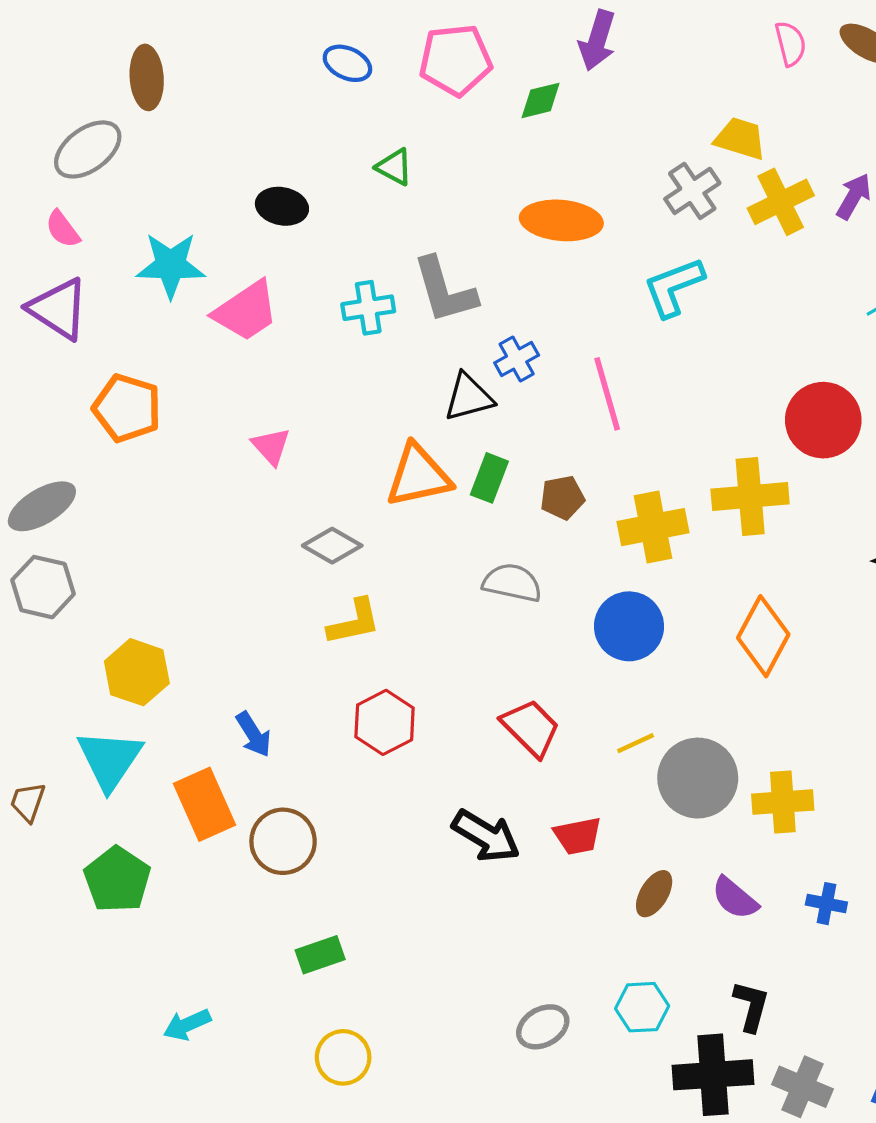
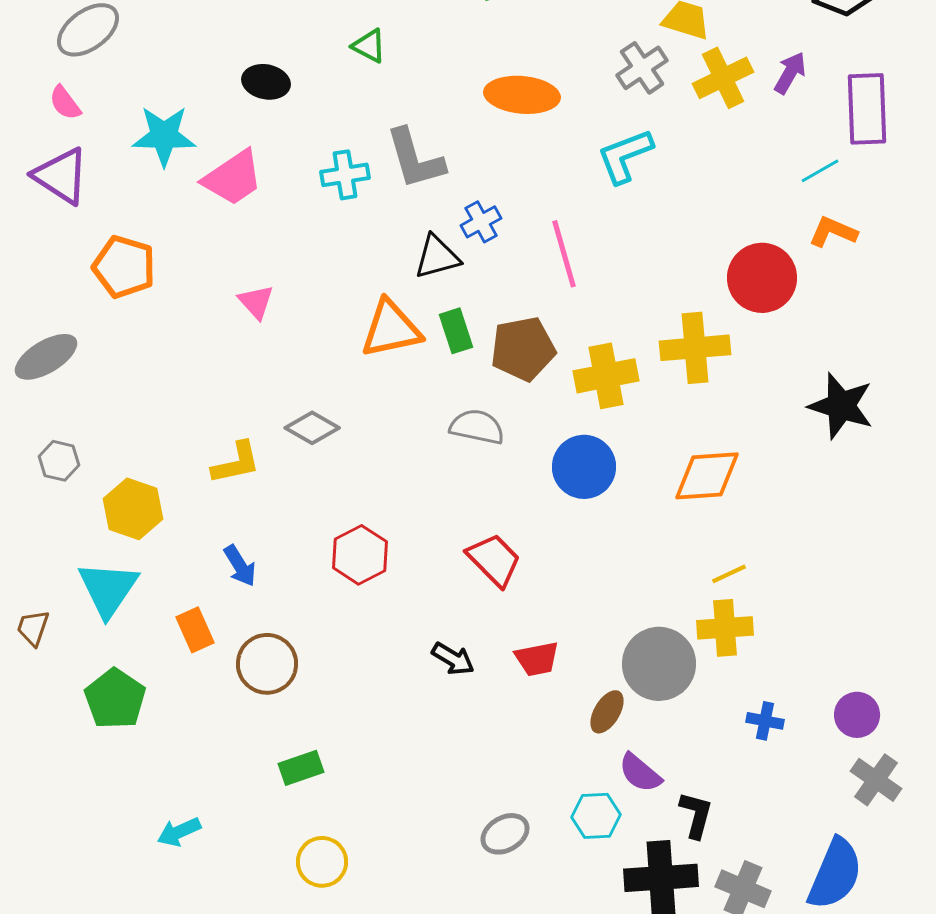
green rectangle: (489, 478) -> (456, 331), turned -39
brown pentagon: (562, 498) -> (523, 349), size x1.6
gray diamond: (332, 546) -> (312, 428), moved
gray hexagon: (43, 587) -> (59, 461), moved, size x0.7
yellow L-shape: (354, 622) -> (236, 463), moved
orange diamond: (763, 636) -> (707, 476), turned 58
yellow line: (636, 743) -> (729, 574), moved
gray circle: (698, 778) -> (659, 664), moved
orange rectangle: (205, 804) -> (195, 630), size x0.7
black arrow: (486, 836) -> (453, 659), size x0.7
purple semicircle: (735, 898) -> (640, 773), moved

